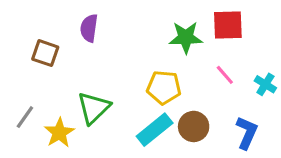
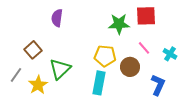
brown square: (45, 53) -> (33, 50), moved, turned 30
brown circle: (194, 126) -> (130, 67), moved
cyan rectangle: (155, 130) -> (99, 83), turned -40

